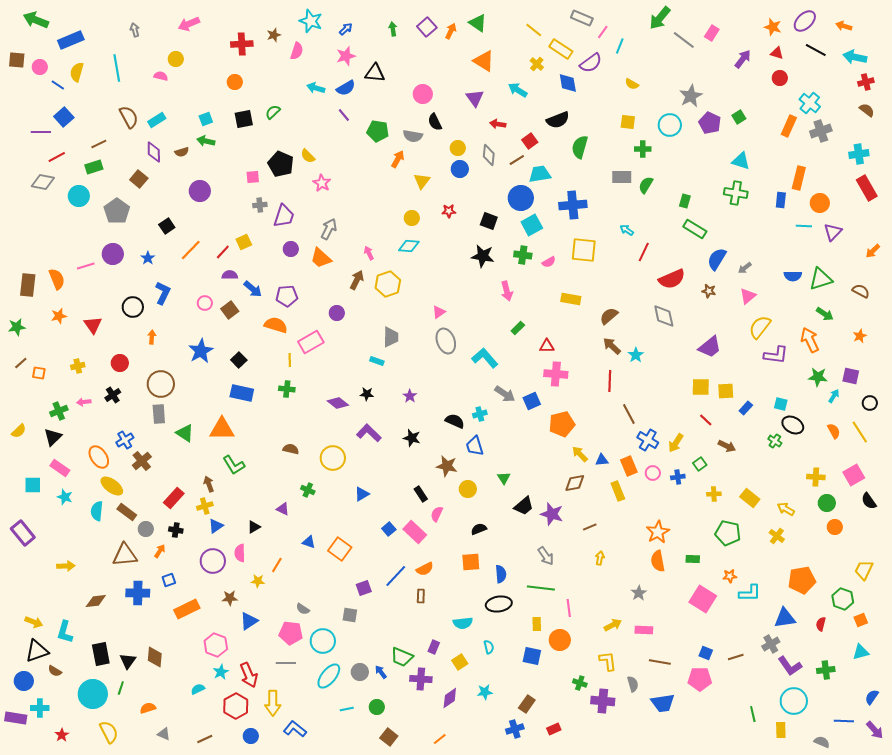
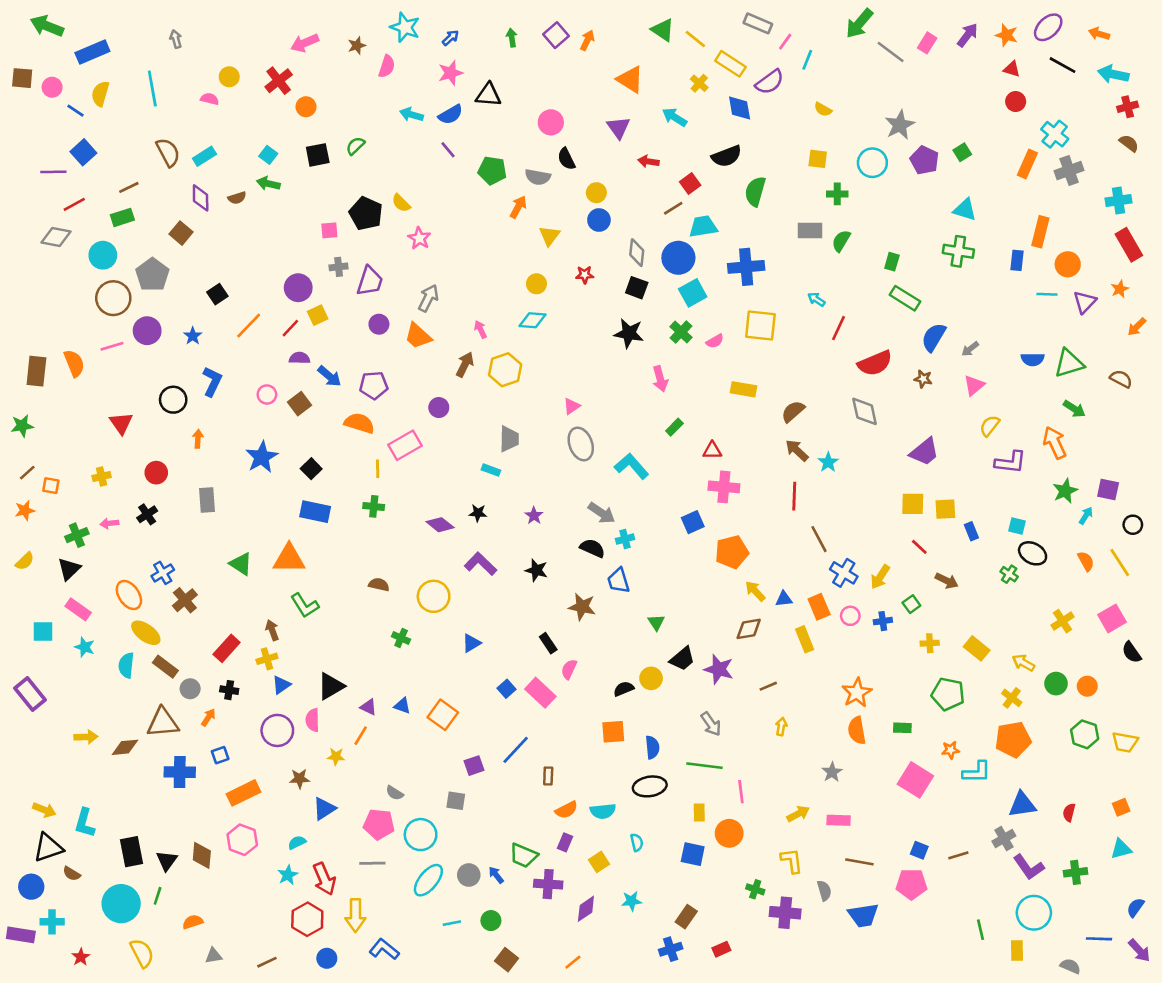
green triangle: (478, 23) -> (663, 30), moved
pink arrow: (189, 24) -> (305, 43), moved
red cross: (242, 44) -> (279, 81), moved, turned -35
purple arrow: (743, 59) -> (967, 35), moved
cyan square: (206, 119) -> (268, 155), turned -32
gray diamond: (489, 155) -> (637, 253), moved
purple circle: (200, 191) -> (298, 288), moved
green cross: (523, 255) -> (681, 332), turned 36
orange star: (59, 316) -> (25, 510), moved
yellow semicircle: (760, 327) -> (990, 426), size x0.7
orange star: (860, 336) -> (1120, 289), moved
green star: (818, 377) -> (1065, 491), turned -30
brown circle: (161, 384) -> (113, 298), moved
gray arrow: (505, 394) -> (602, 513), moved
blue rectangle: (746, 408) -> (971, 531), turned -64
gray rectangle: (159, 414) -> (207, 500), moved
yellow cross: (816, 477) -> (1063, 621), turned -36
yellow circle: (468, 489) -> (651, 678), moved
green circle: (827, 503) -> (1056, 684), moved
purple triangle: (283, 509) -> (368, 707), moved
black triangle: (254, 527) -> (331, 686), size x1.6
orange semicircle: (425, 569) -> (566, 810), moved
yellow trapezoid: (864, 570) -> (1125, 742), turned -105
orange pentagon: (802, 580) -> (1013, 740), moved
green hexagon: (843, 599) -> (1085, 734), moved
brown diamond: (96, 601) -> (125, 747), moved
pink hexagon: (216, 645) -> (242, 840), moved
cyan semicircle: (198, 689) -> (297, 842), moved
gray triangle: (164, 734) -> (214, 956), turned -32

